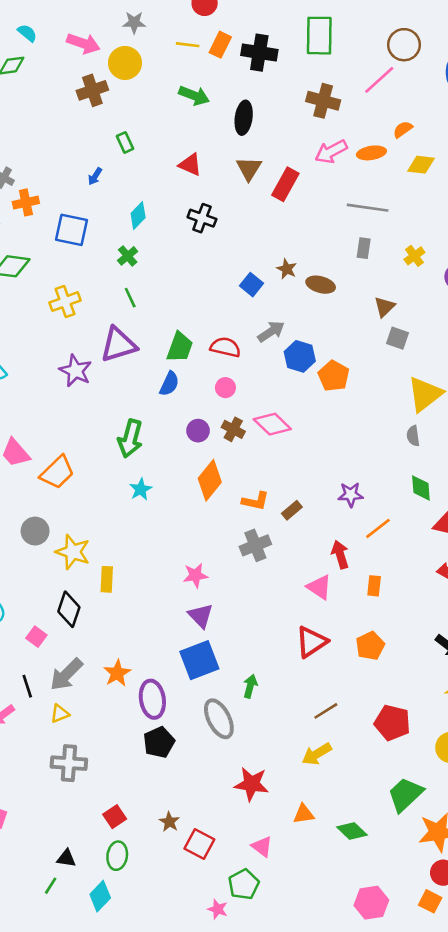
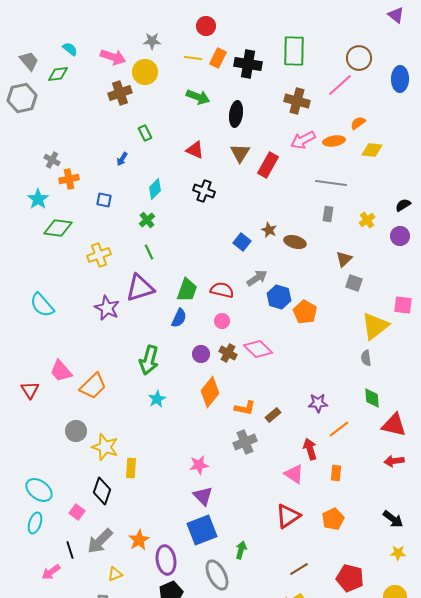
blue square: (72, 230) -> (104, 200), size x0.6
yellow triangle: (60, 714) -> (115, 574), moved

